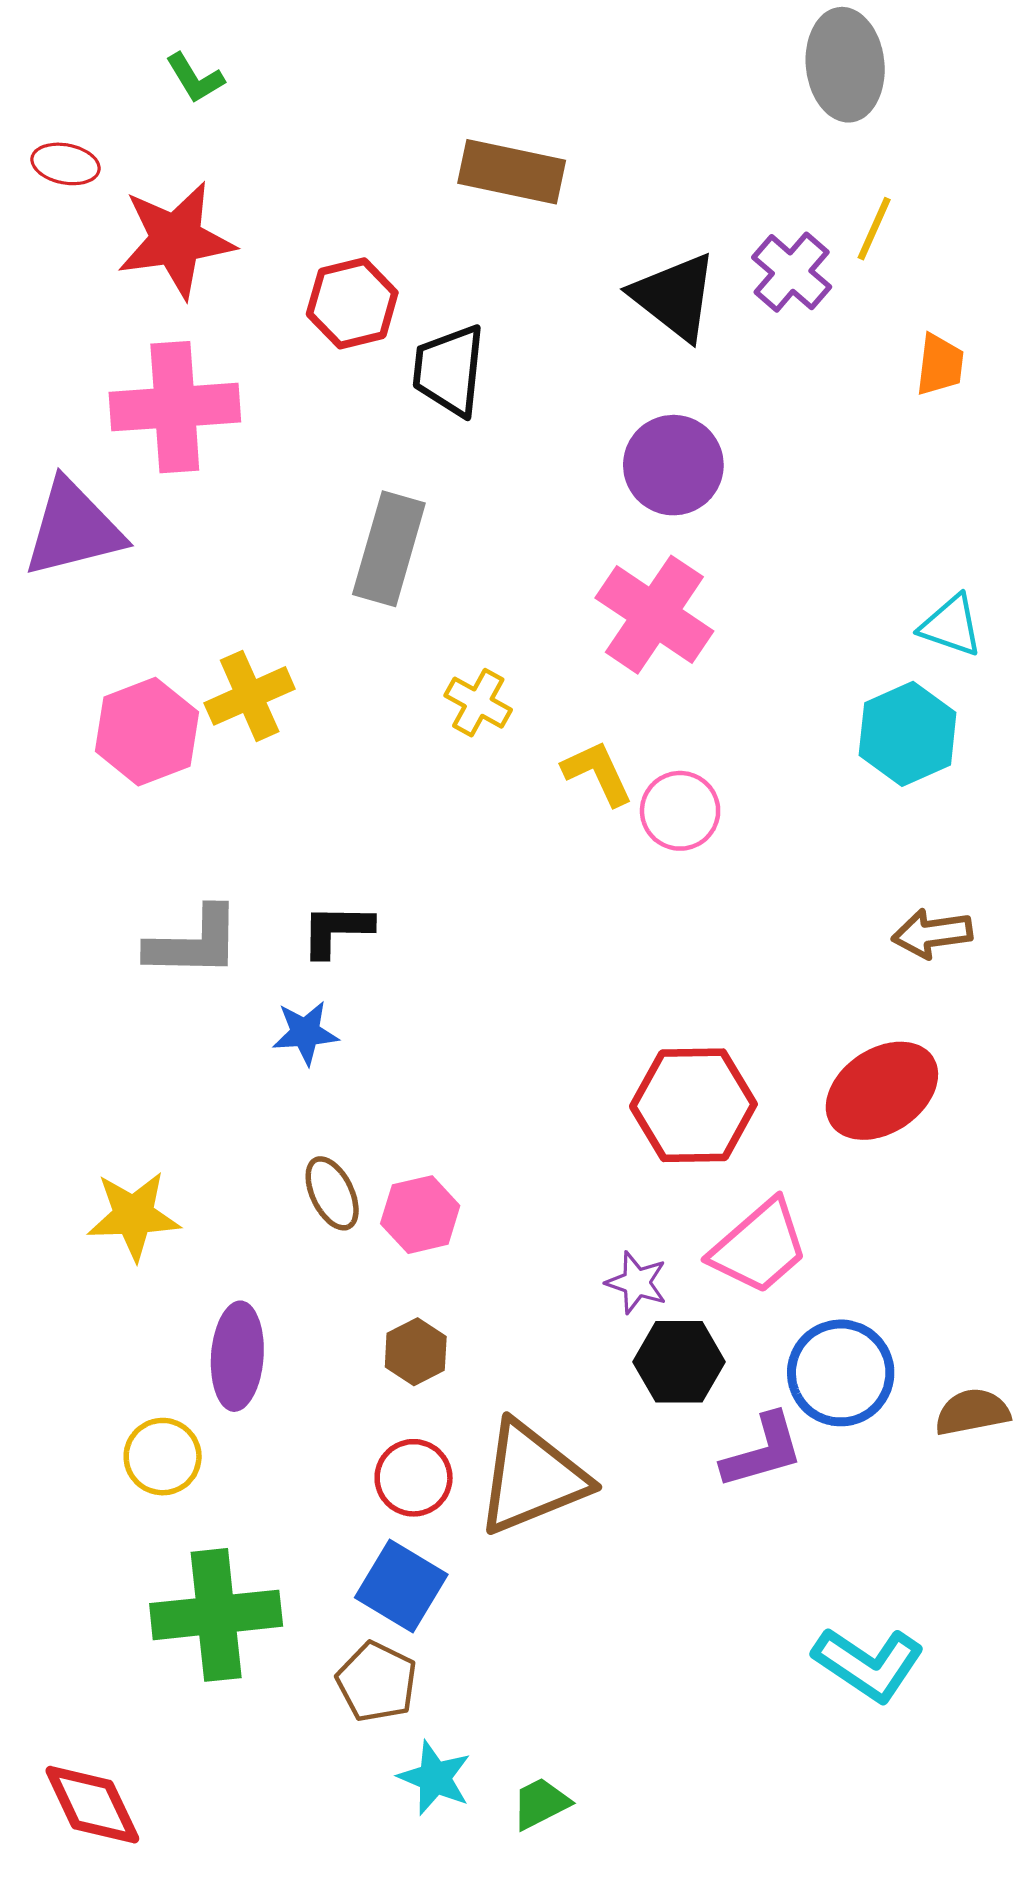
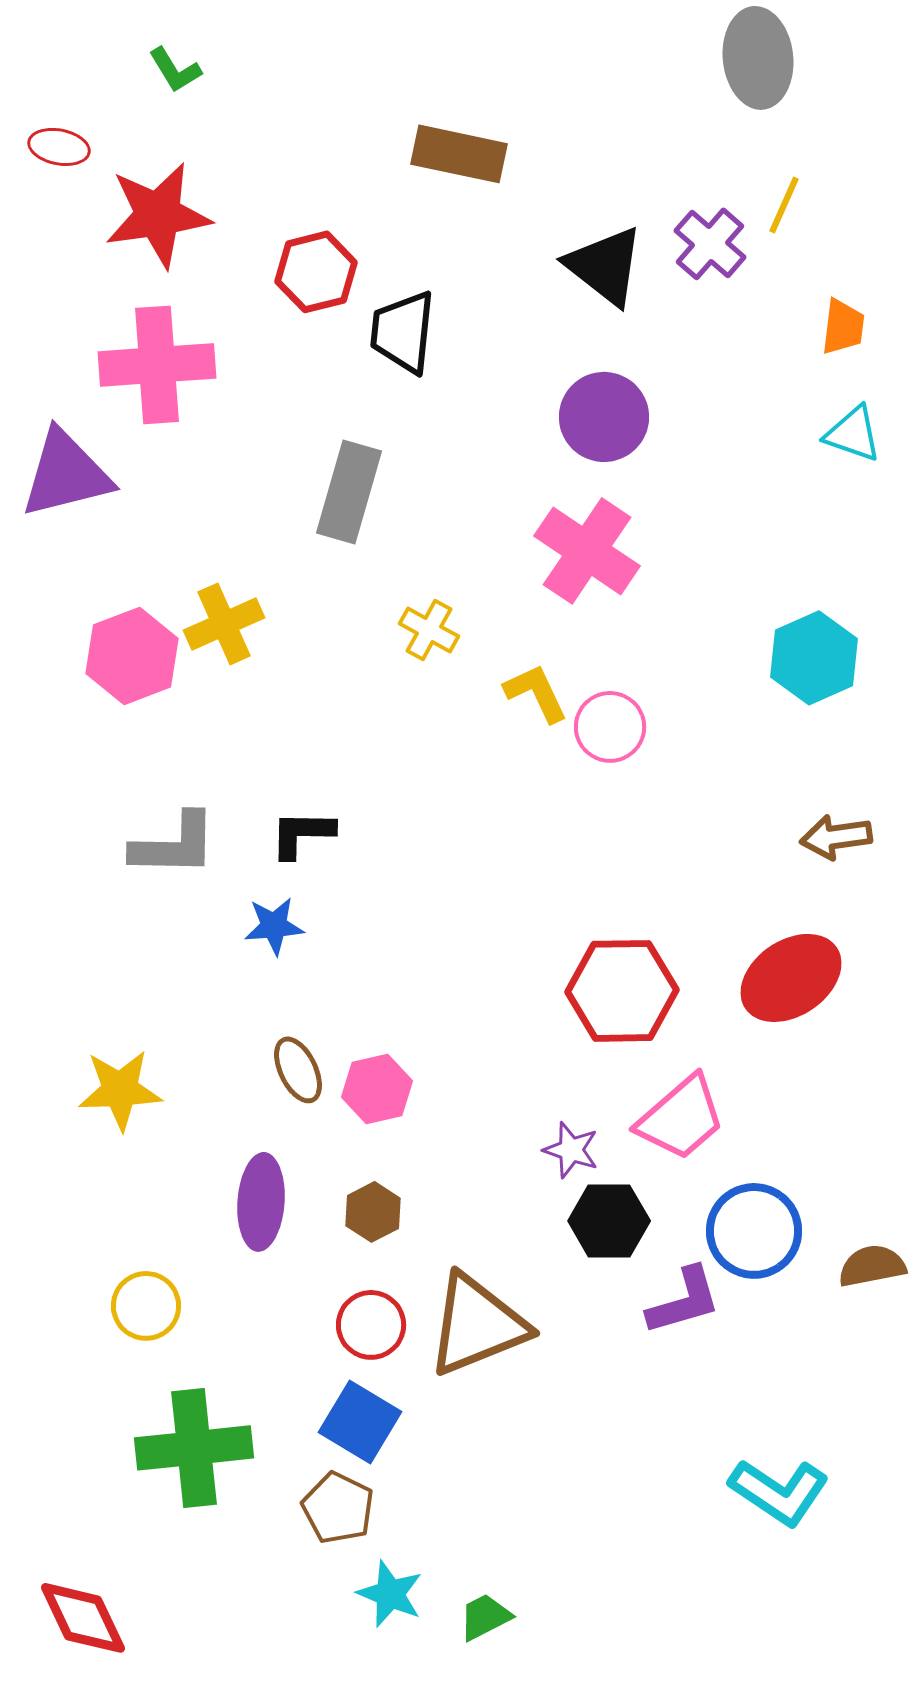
cyan triangle: (951, 626) -> (853, 434), moved
purple ellipse: (237, 1356) -> (261, 1202), moved

